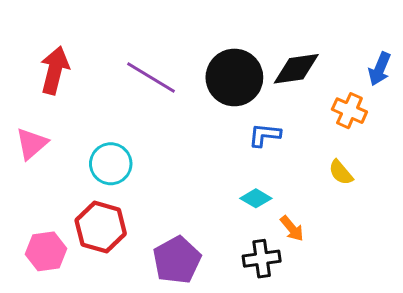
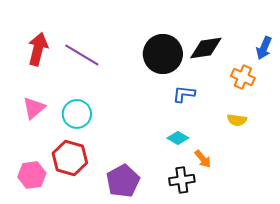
purple line: (151, 77) -> (82, 55), moved
pink triangle: (32, 144) -> (34, 108), moved
yellow semicircle: (341, 172) -> (237, 120), turned -42

